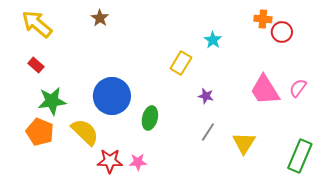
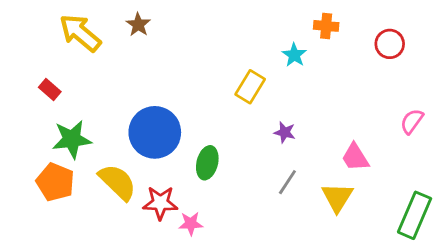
orange cross: (263, 19) -> (326, 26), moved
yellow arrow: (37, 24) -> (80, 33), moved
pink trapezoid: (265, 90) -> (355, 157), moved, size x0.7
red star: (110, 161) -> (160, 203), moved

